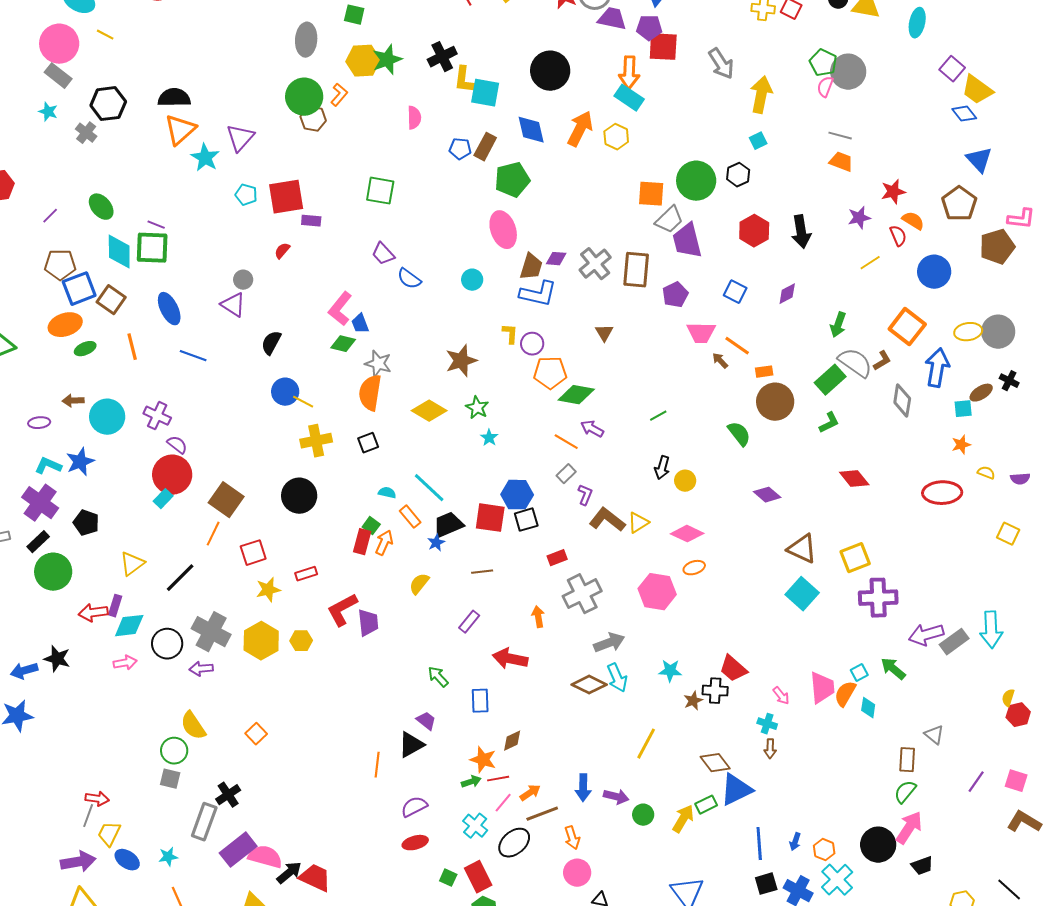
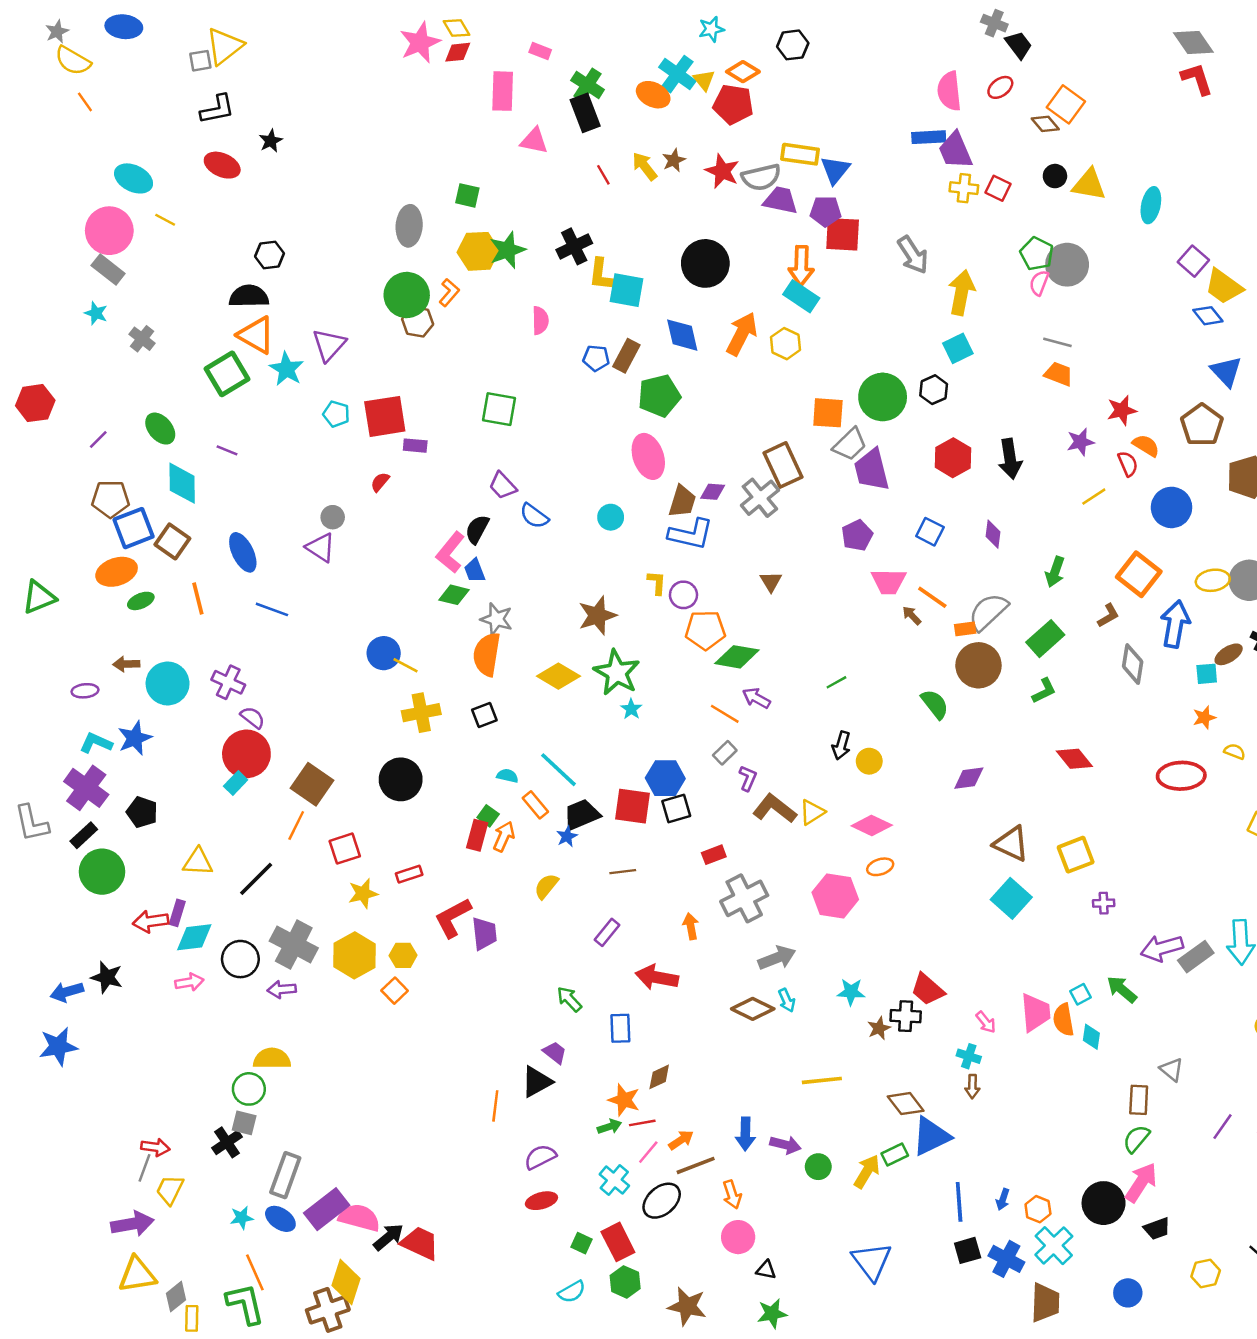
black hexagon: (108, 104) -> (270, 255), moved, size x0.7
orange triangle: (180, 130) -> (256, 335), turned -48
cyan square: (758, 141) -> (958, 348), size x1.4
green square: (152, 248) -> (227, 374), moved, turned -33
brown rectangle: (636, 270) -> (783, 465), moved, turned -30
purple diamond: (787, 294) -> (993, 534), turned -55
black semicircle: (271, 343) -> (477, 529), moved
gray semicircle: (855, 363) -> (988, 612), moved, turned -78
green star: (477, 408) -> (617, 673), size x1.6
purple diamond: (767, 495) -> (969, 778), turned -48
yellow triangle: (132, 564) -> (198, 862), turned 40
purple cross: (878, 598) -> (1104, 903), size x0.5
cyan arrow: (617, 678) -> (787, 1000), size x0.7
orange semicircle: (845, 694) -> (1063, 1020), turned -40
yellow semicircle: (193, 726) -> (272, 1059), turned 124
orange square: (256, 734) -> (395, 991), moved
yellow line: (646, 744) -> (822, 1080), turned 56
black cross: (228, 795) -> (227, 1142), moved
blue ellipse: (127, 860) -> (280, 1219), moved

